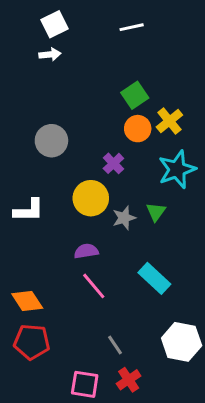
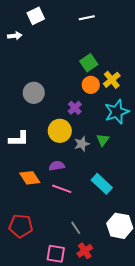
white arrow: (50, 54) -> (15, 36), moved
pink line: (94, 286) -> (62, 189), turned -30
orange diamond: (27, 301) -> (30, 178), moved

